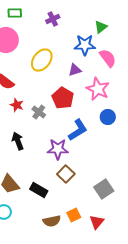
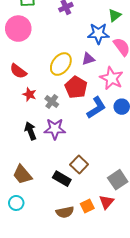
yellow ellipse: (42, 60) -> (61, 64), moved
blue L-shape: (78, 130) -> (96, 108), moved
purple star: (58, 149) -> (55, 129), moved
black rectangle: (39, 190) -> (62, 179), moved
red triangle: (97, 222) -> (106, 202), moved

